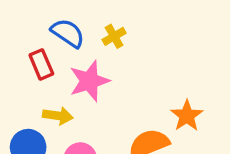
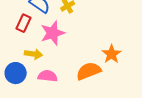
red rectangle: (41, 64) -> (24, 23), turned 48

